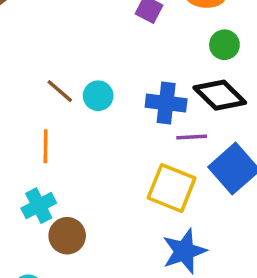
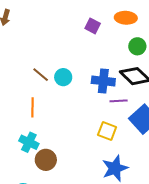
yellow square: (172, 188) -> (107, 131), size x0.7
cyan cross: (39, 206) -> (29, 142), turned -36

